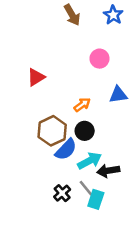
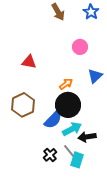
red triangle: (36, 77) -> (29, 62), turned 42
blue triangle: (118, 95) -> (95, 76), turned -35
brown hexagon: (52, 131) -> (23, 105), moved
black circle: (85, 131) -> (68, 105), size x1.6

